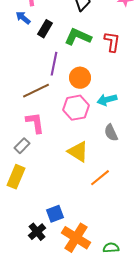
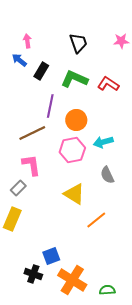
red L-shape: (112, 42) -> (108, 84), turned -65
black cross: (37, 232) -> (33, 274), turned -30

